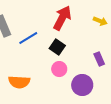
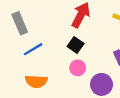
blue line: (28, 38) -> (33, 49), moved

